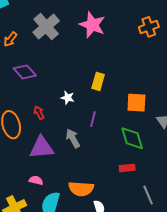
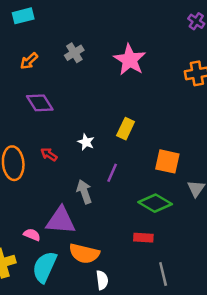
gray cross: (46, 27) -> (74, 53), size x0.6
red arrow: (39, 113) -> (49, 154), turned -40
green diamond: (132, 138) -> (155, 203), turned -52
purple triangle: (42, 148) -> (61, 221), moved

